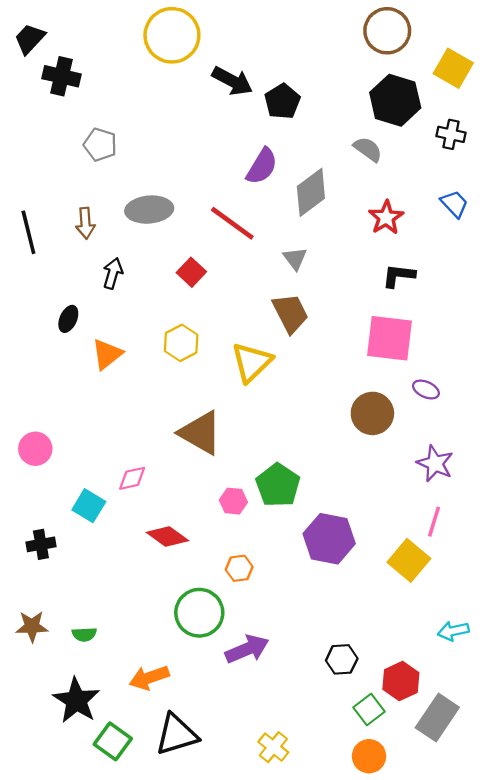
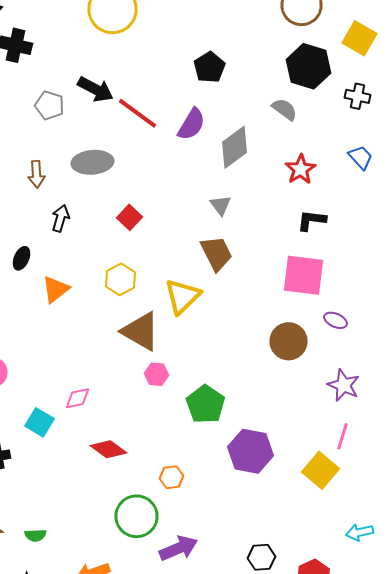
black arrow: (232, 81) -> (96, 89), moved
red line: (232, 223) -> (138, 113), moved
brown triangle: (200, 433) -> (140, 331), moved
pink hexagon: (233, 501) -> (156, 374), moved

